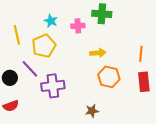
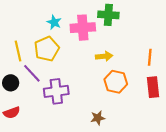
pink cross: (78, 26) -> (83, 28), size x1.6
yellow line: (17, 35) -> (18, 51), moved

